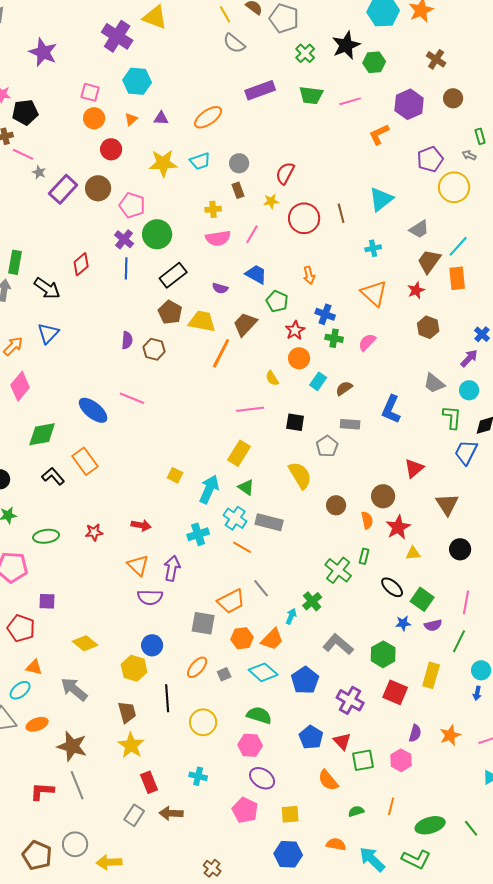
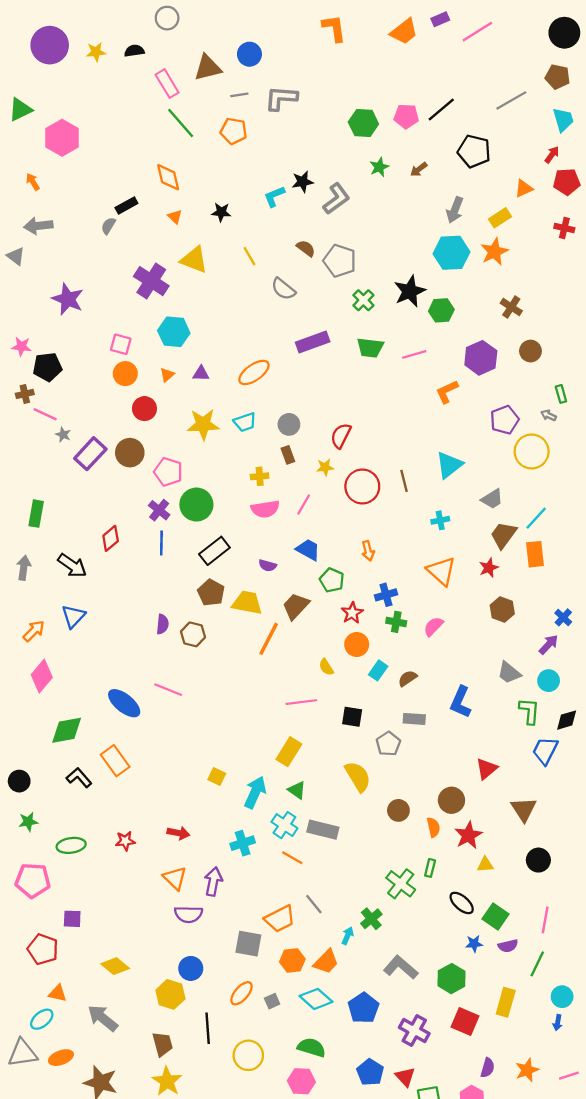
yellow line: (225, 14) -> (249, 256), moved
green rectangle: (15, 262) -> (36, 514), moved
blue cross: (325, 314) -> (386, 595), turned -36

